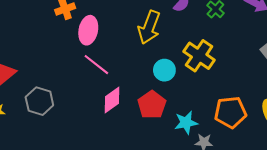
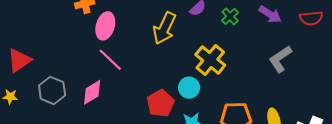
cyan circle: (164, 70) -> (189, 88), moved
pink diamond: (112, 100) -> (92, 92), moved

